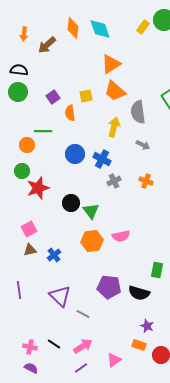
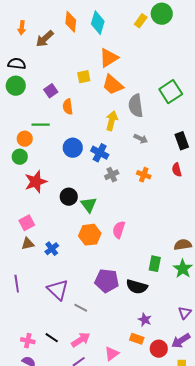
cyan diamond: (100, 29) -> (98, 23), turned 35
yellow square: (86, 96) -> (84, 77), moved
green circle: (22, 171) -> (20, 157), moved
pink semicircle: (121, 236) -> (119, 230), turned 120

